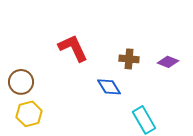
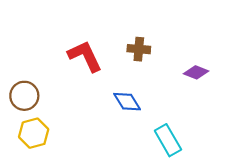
brown cross: (129, 59) -> (139, 49), moved

